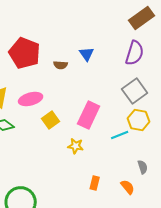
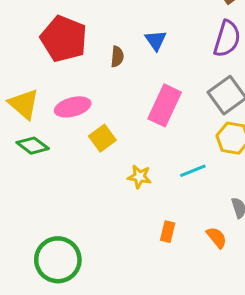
brown semicircle: (61, 65) -> (117, 57), turned -88
pink rectangle: (89, 115) -> (165, 105), moved
cyan line: (120, 135) -> (193, 171), moved

